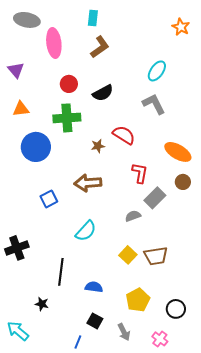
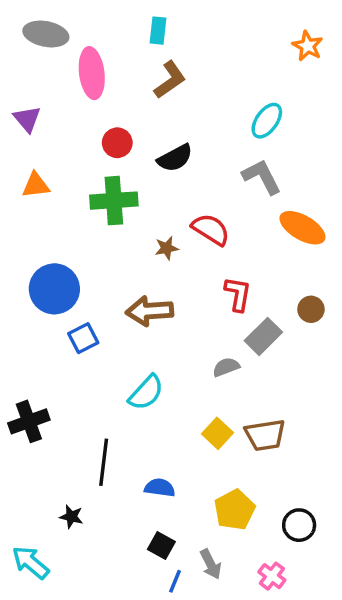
blue circle: (36, 147) -> (54, 289), moved
orange ellipse: (178, 152) -> (302, 228), moved
blue line: (78, 342) -> (175, 581), moved

